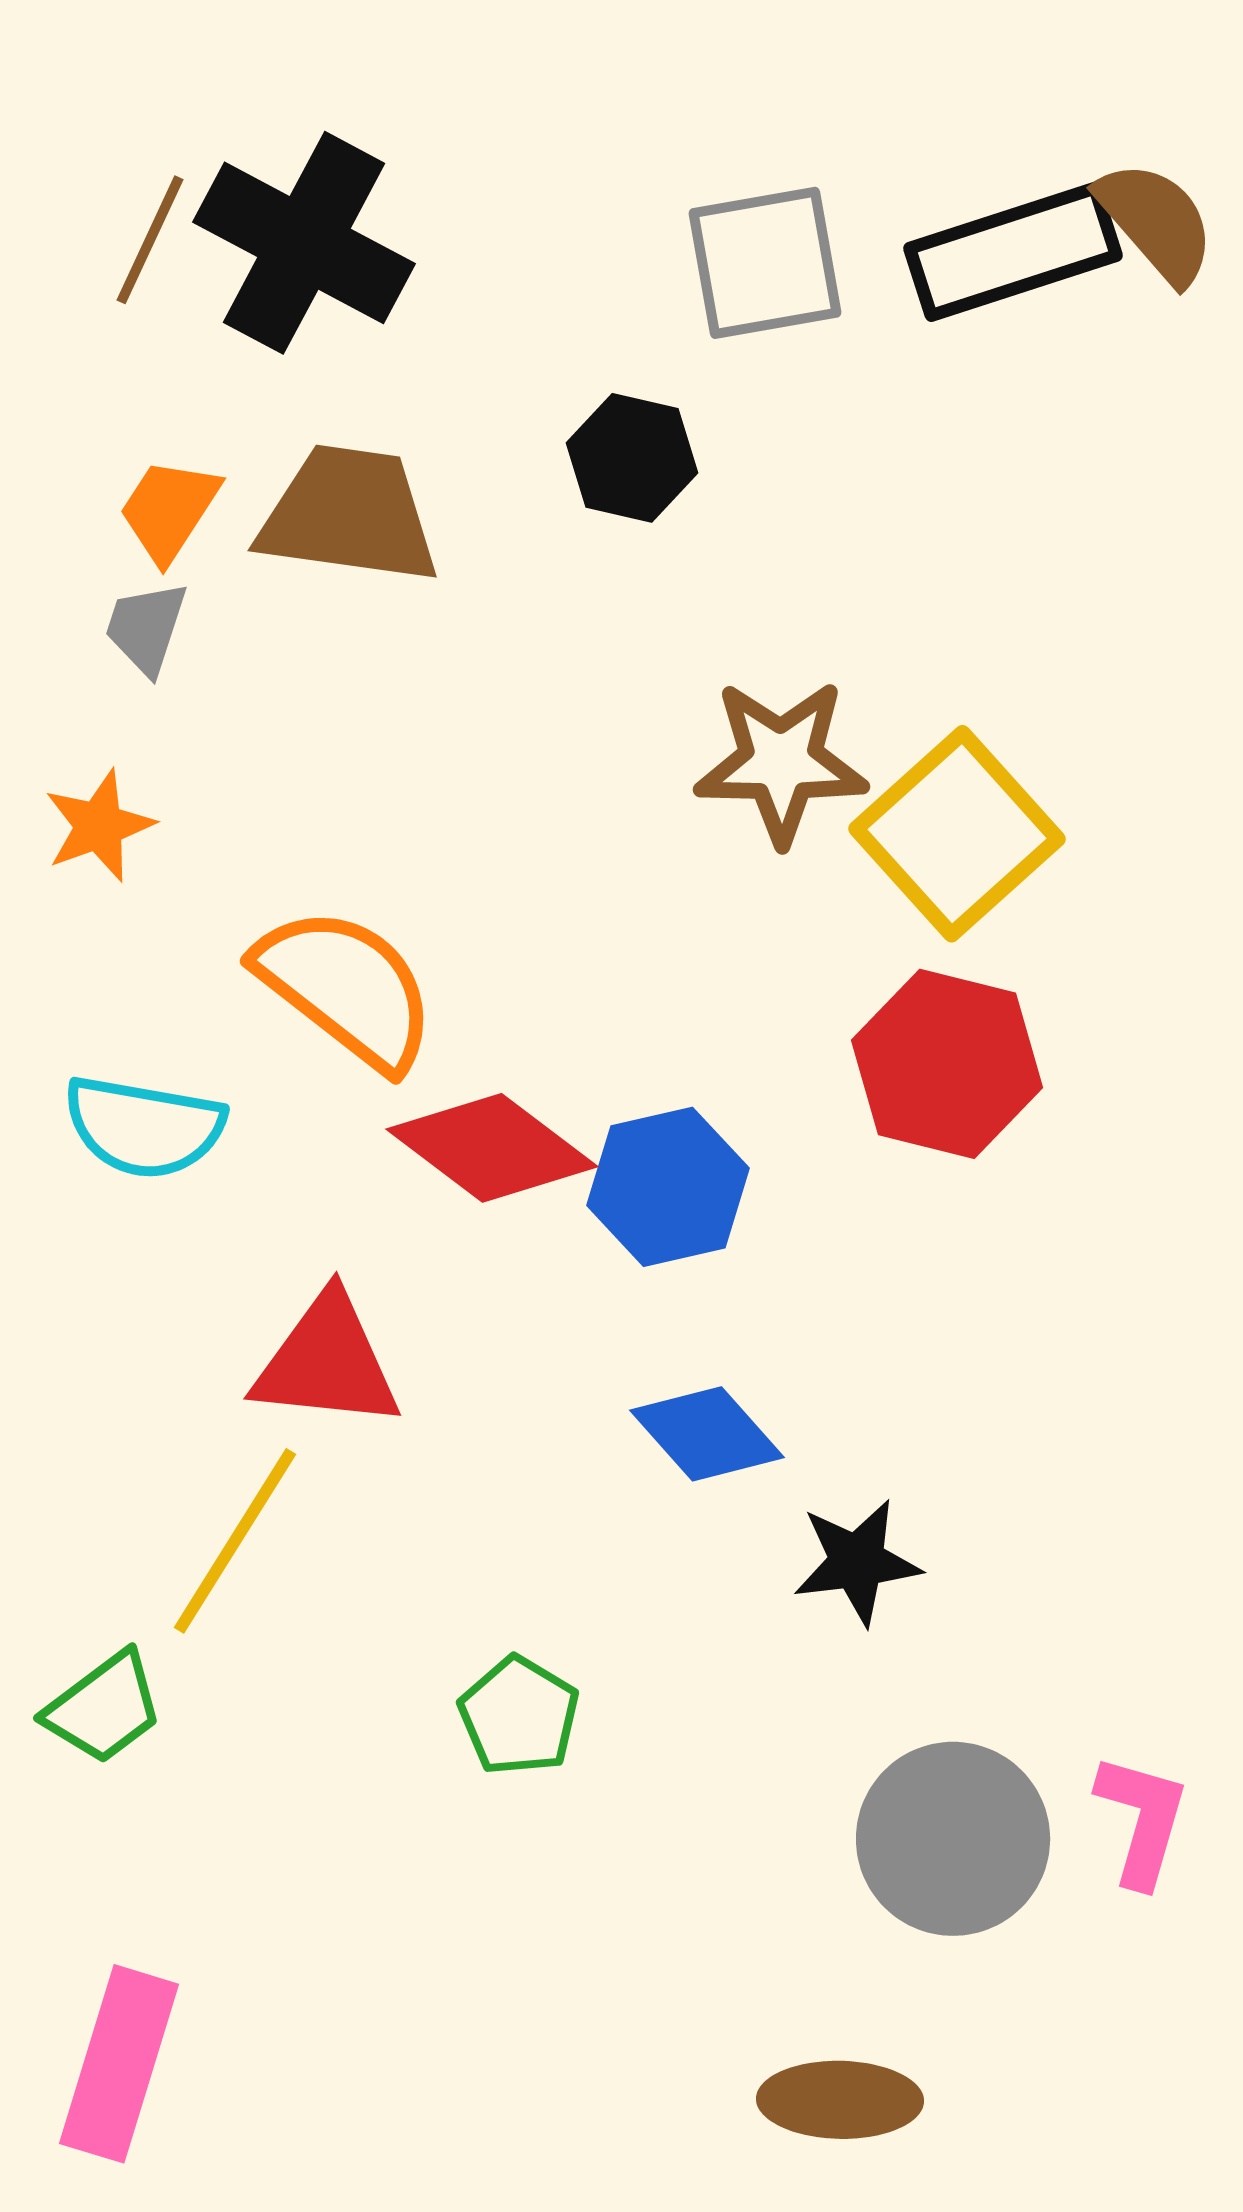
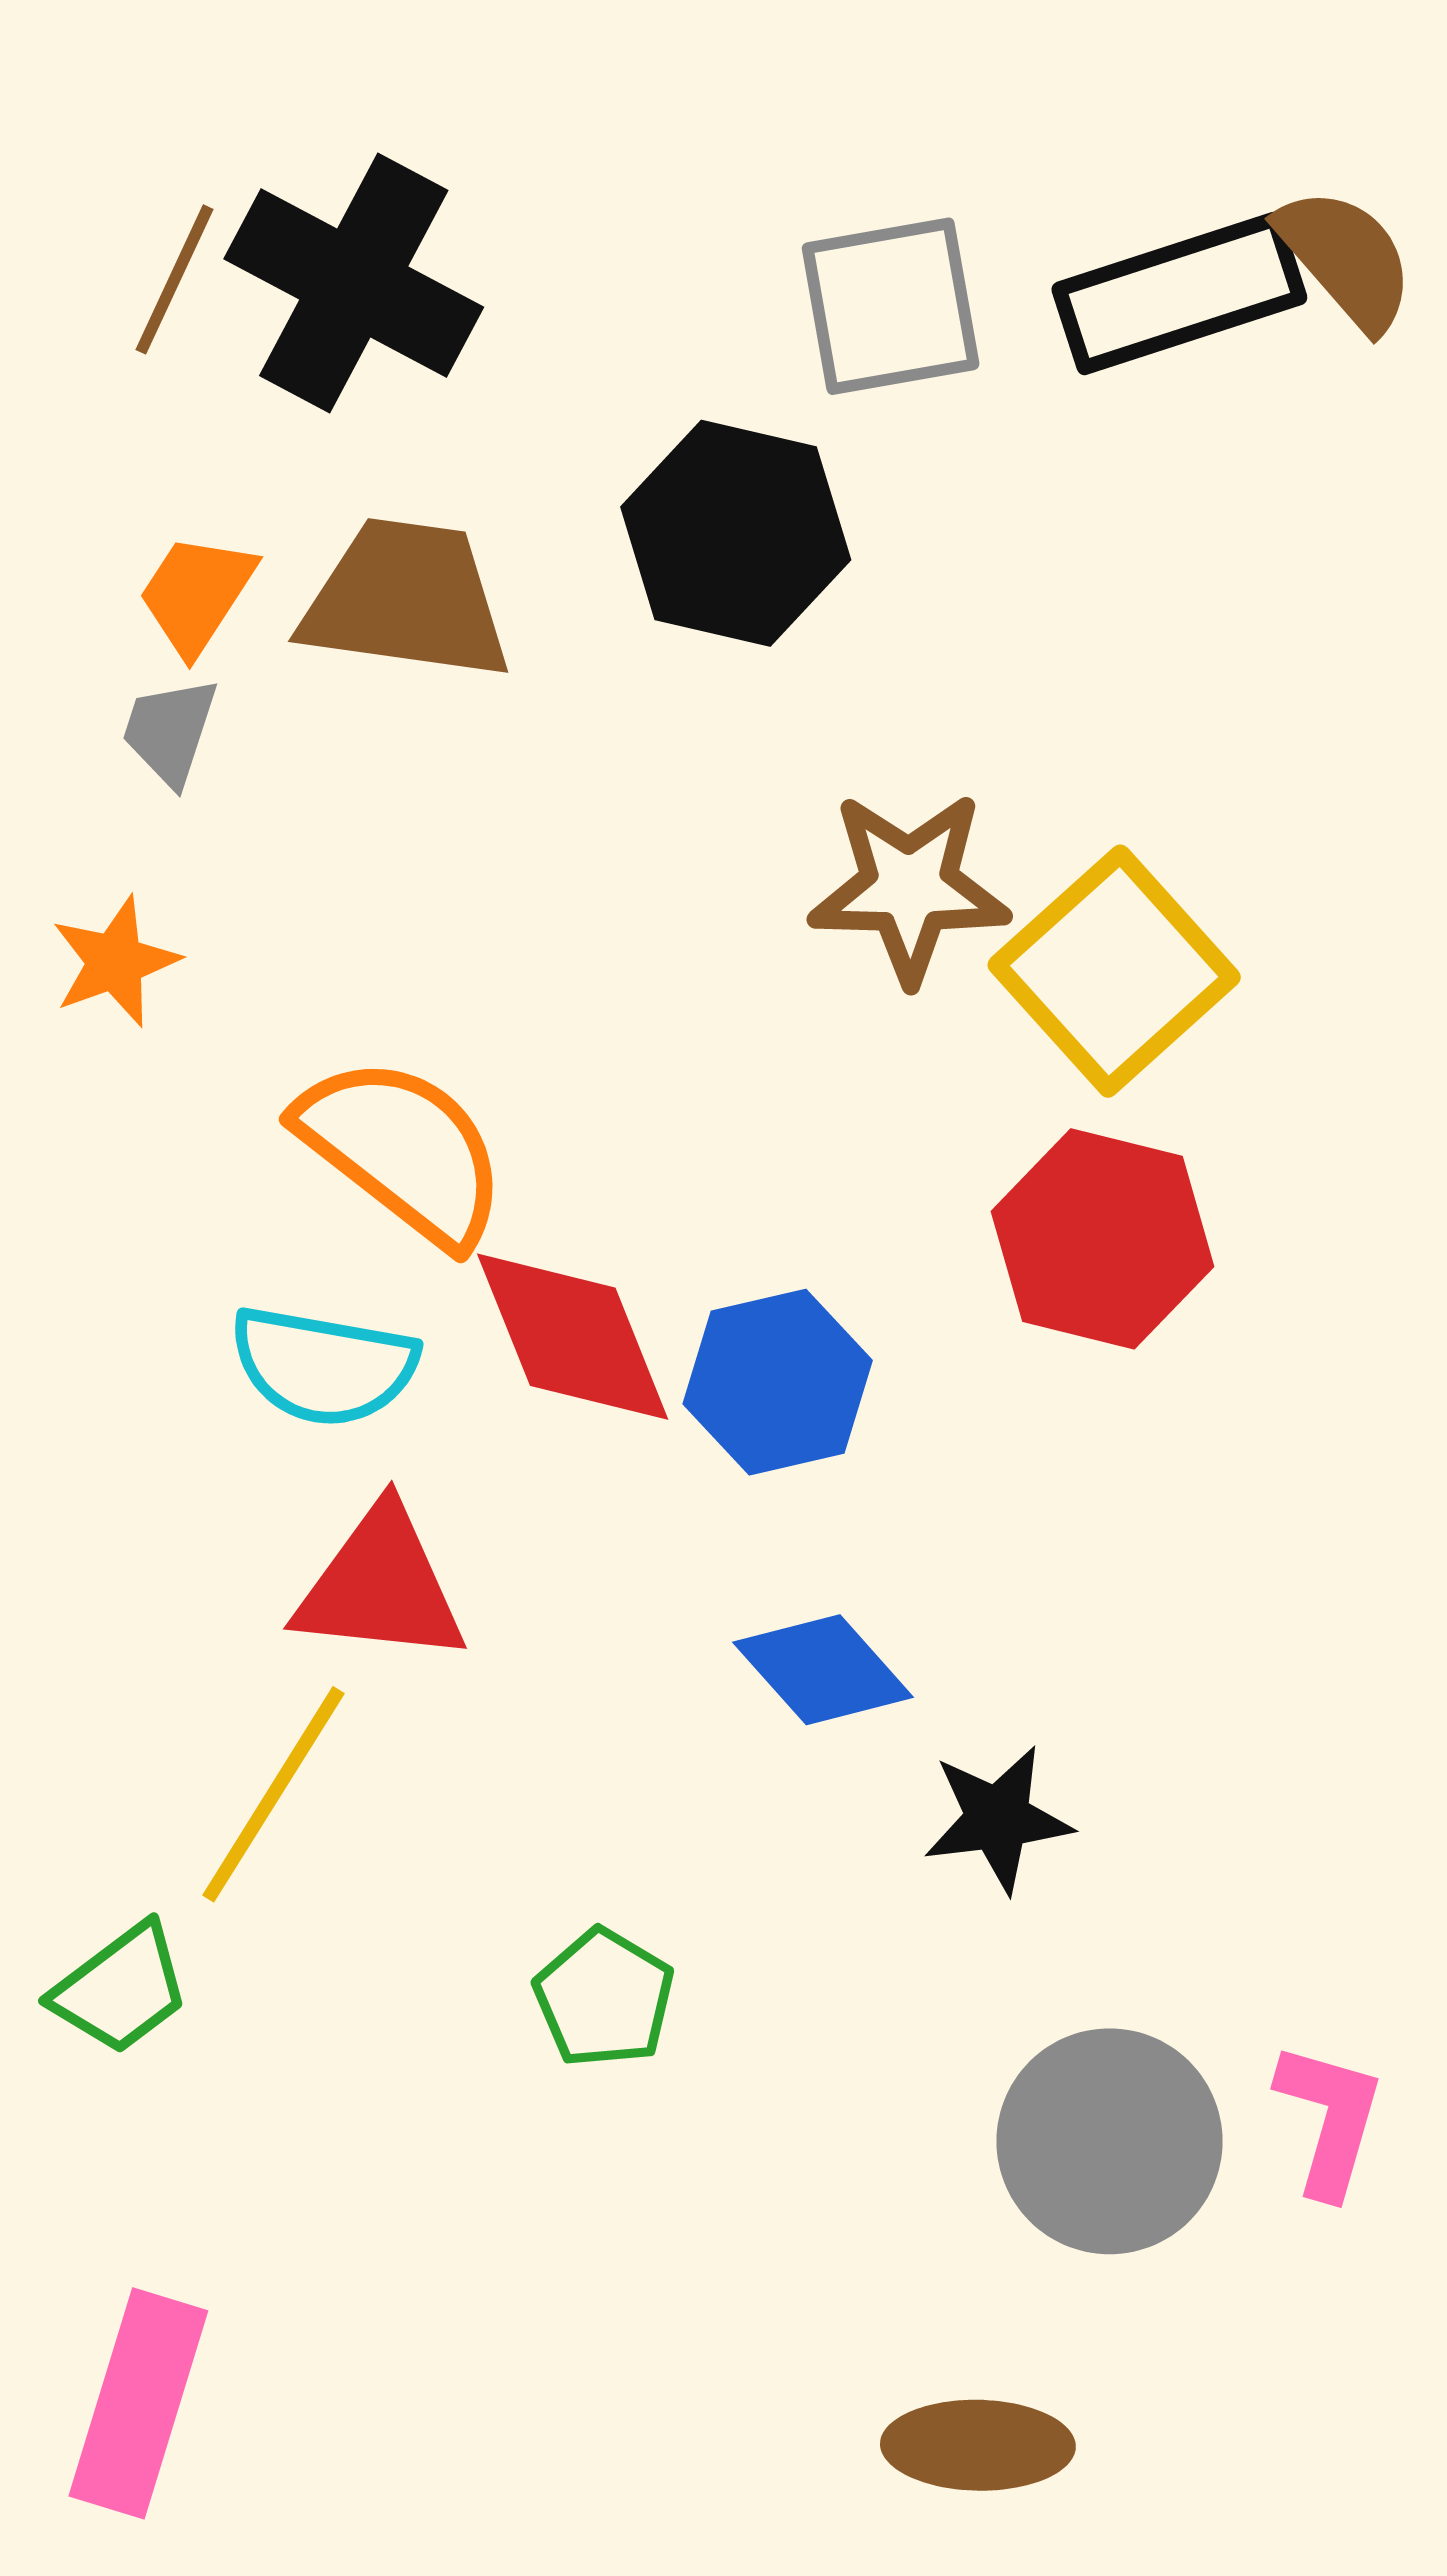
black hexagon: (632, 458) -> (736, 533), size x1.5
cyan semicircle: (144, 1127) -> (324, 1366), moved
red diamond: (492, 1148) -> (573, 1337), turned 31

